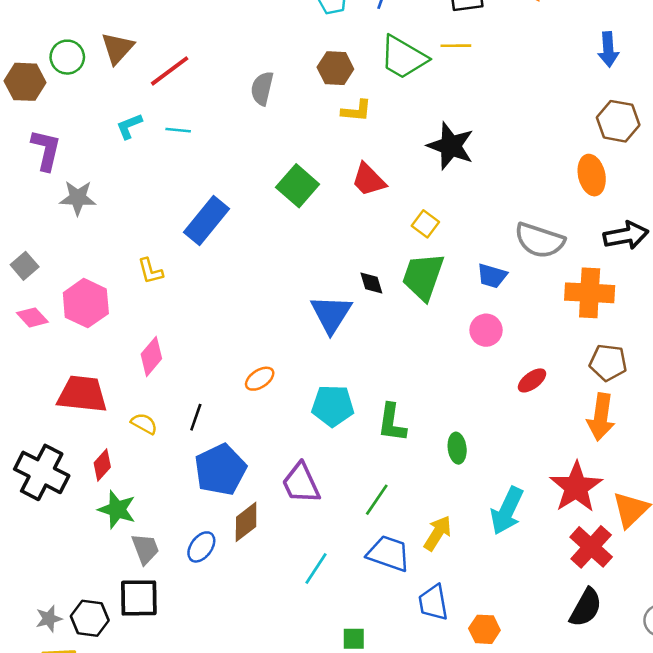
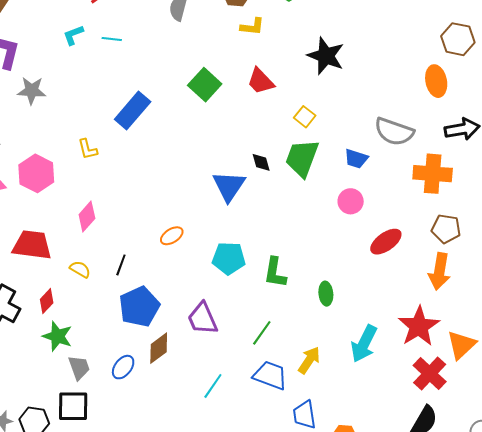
red ellipse: (532, 380) -> (386, 242), size x1.4

